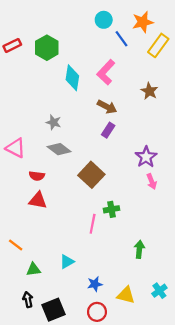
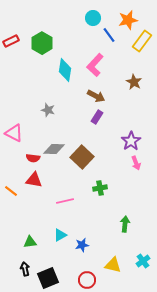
gray diamond: (59, 149) -> (54, 149), moved, turned -35
pink line: (93, 224) -> (65, 201), moved, turned 66
orange line: (16, 245) -> (11, 191), moved
blue star: (95, 284) -> (82, 245), moved

